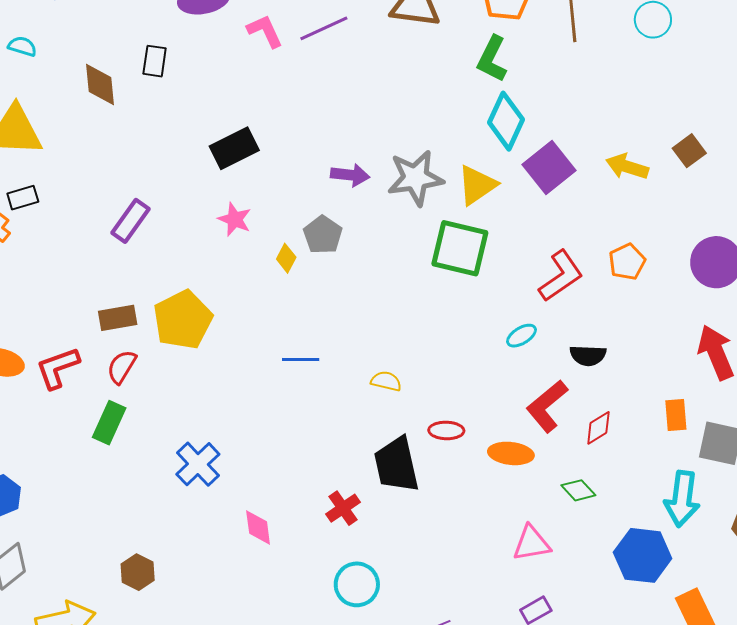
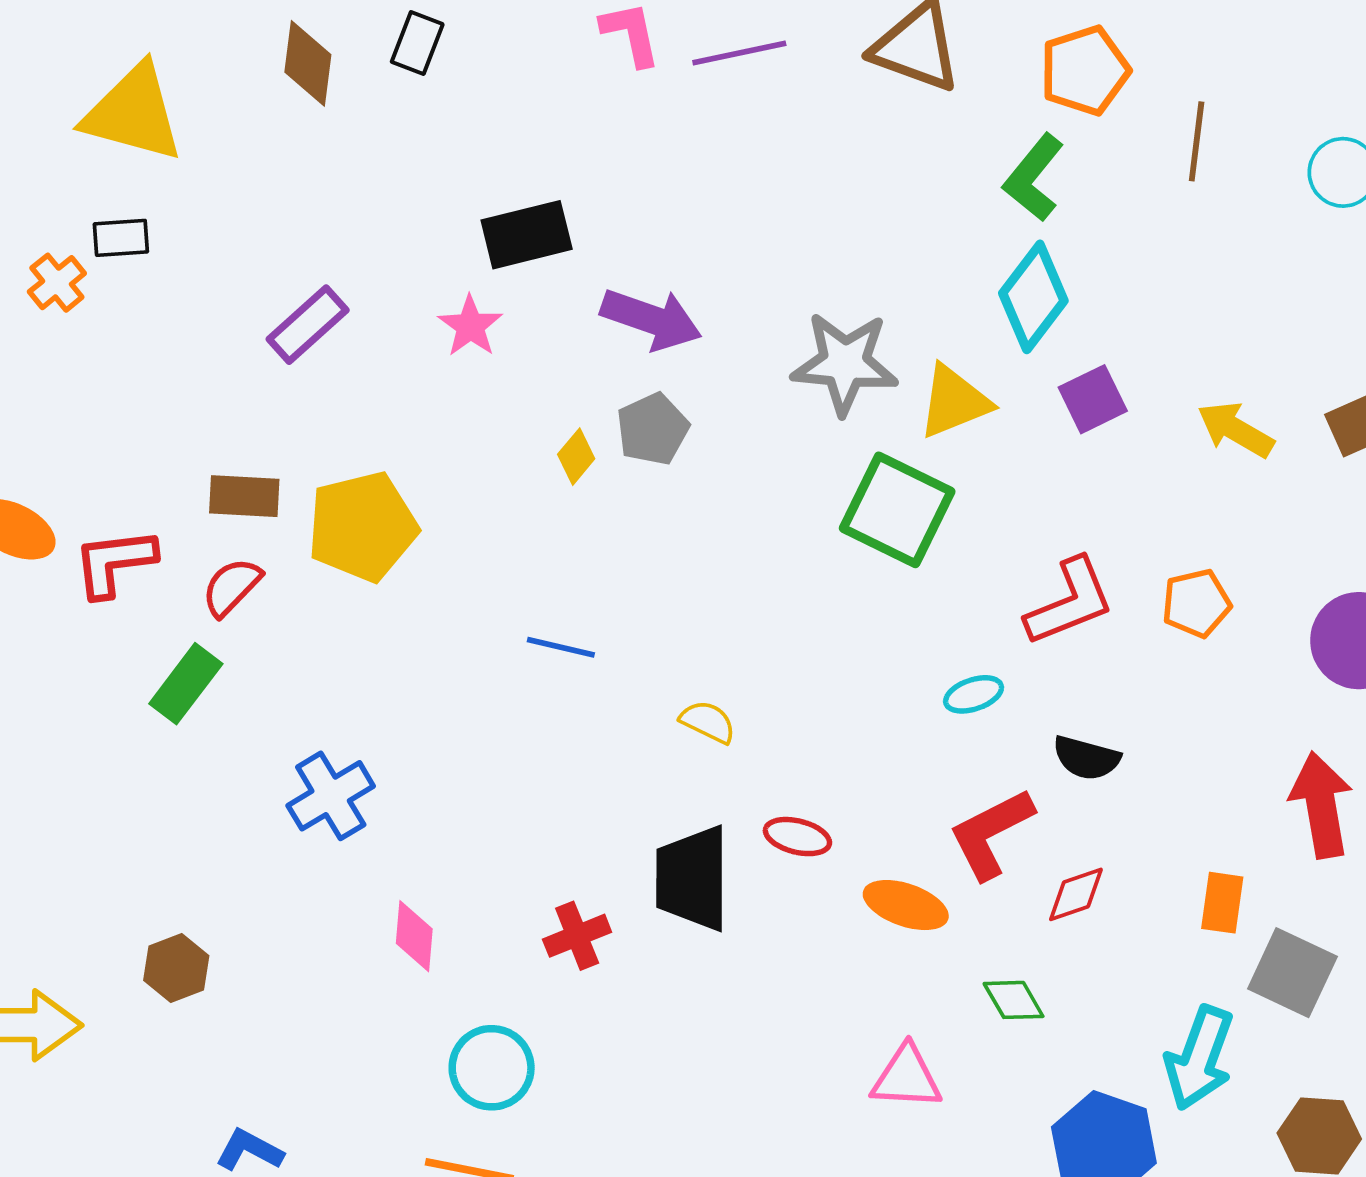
purple square: (549, 168) -> (1093, 399), size x0.7
purple arrow: (350, 175) -> (651, 319), moved, size x1.4
pink star: (235, 219) -> (470, 326), moved
cyan circle: (357, 584) -> (492, 1068), moved

